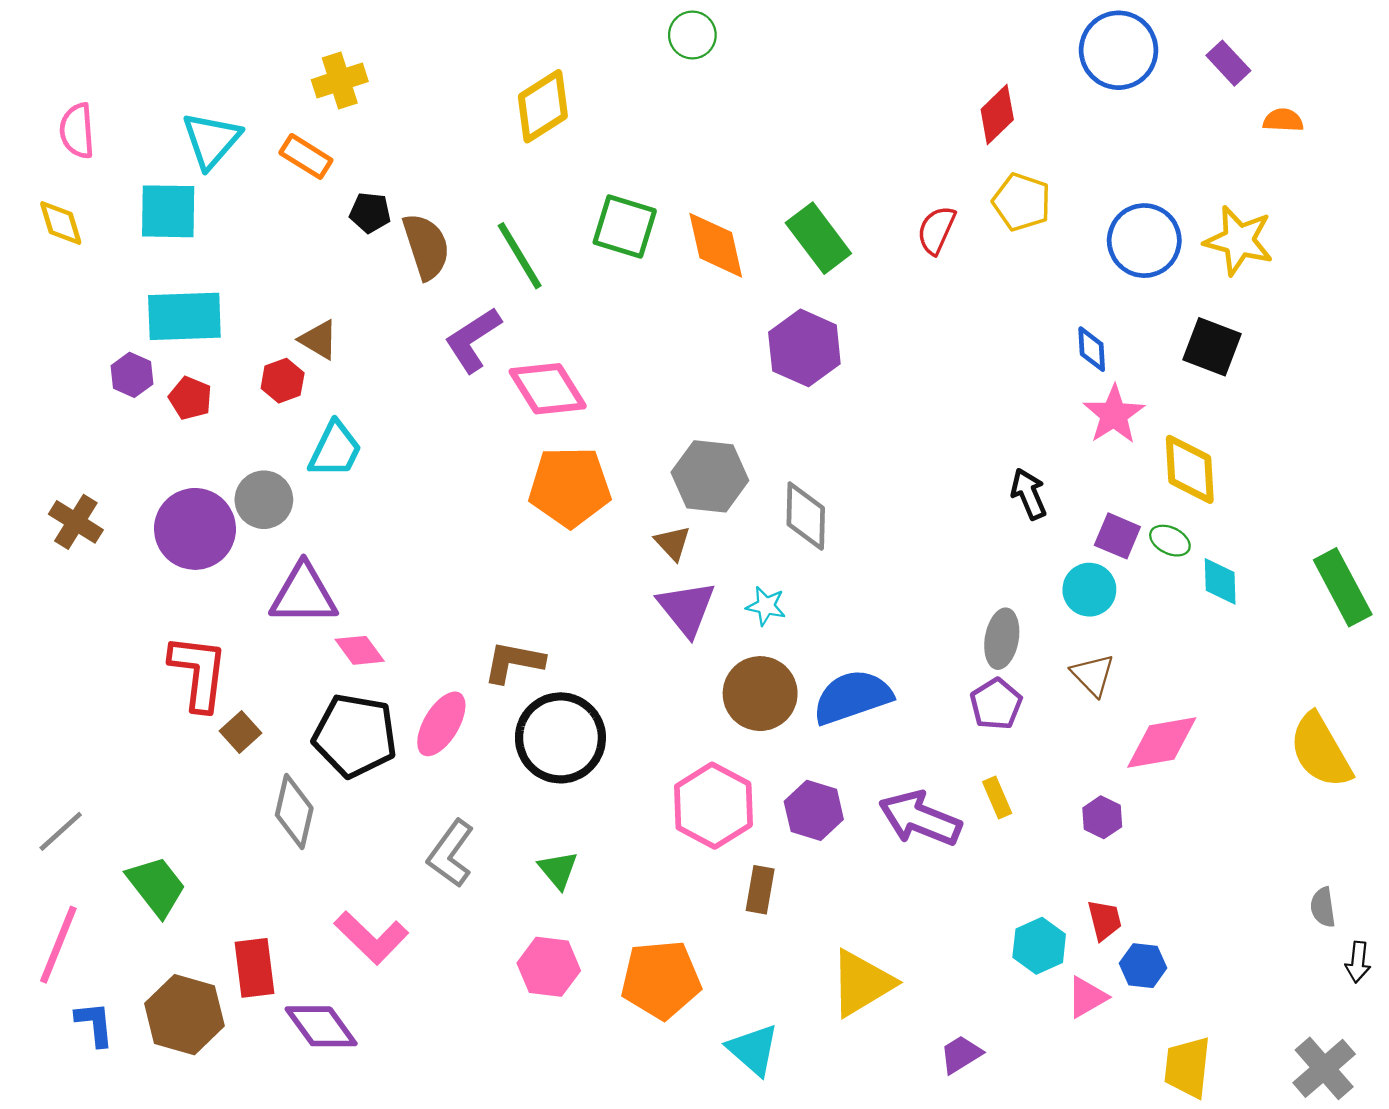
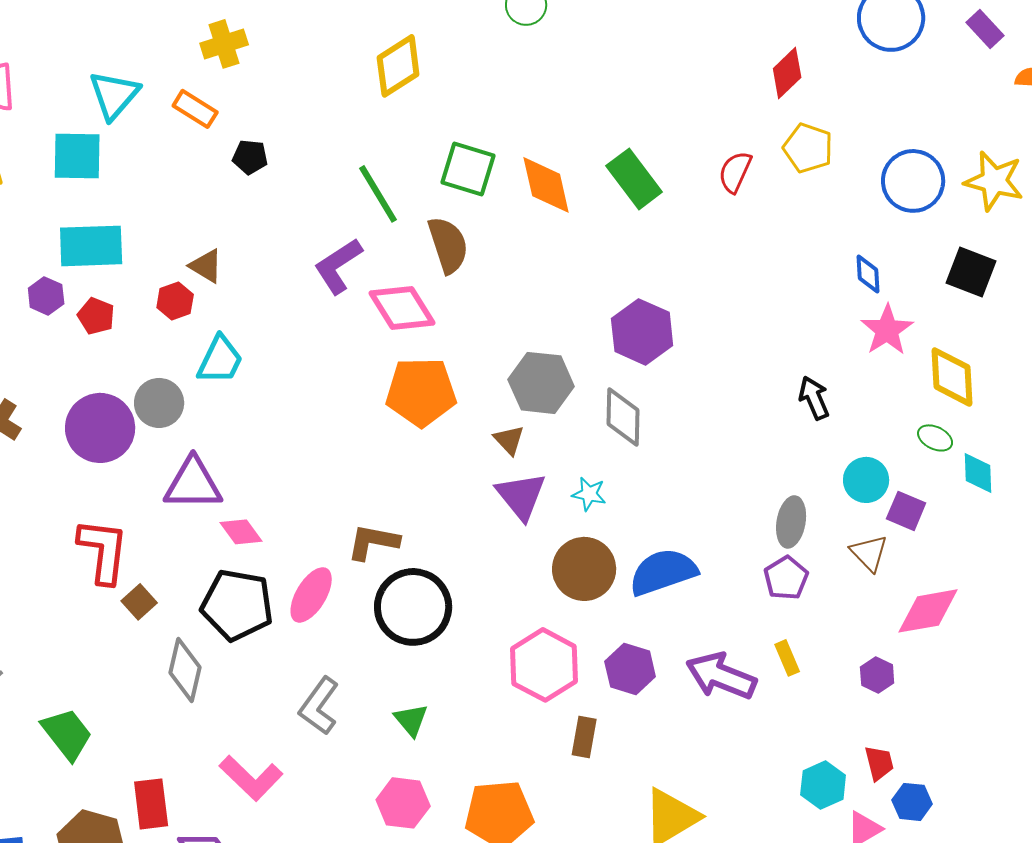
brown semicircle: (426, 246) -> (448, 245), moved
purple hexagon: (804, 348) -> (642, 332), moved
purple square: (1117, 536) -> (906, 511), moved

